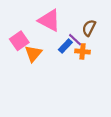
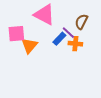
pink square: (19, 41) -> (16, 34), turned 30

